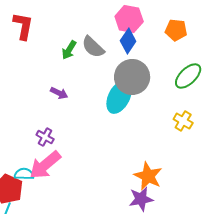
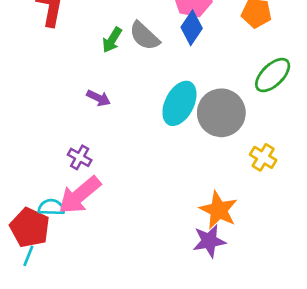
gray circle: (132, 77) -> (221, 113), moved
yellow cross: (183, 121) -> (263, 157), moved

